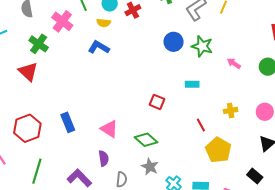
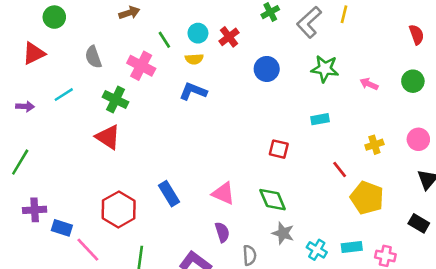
blue circle: (174, 42) -> (267, 69), moved
green diamond: (146, 140) -> (273, 200), turned 35

